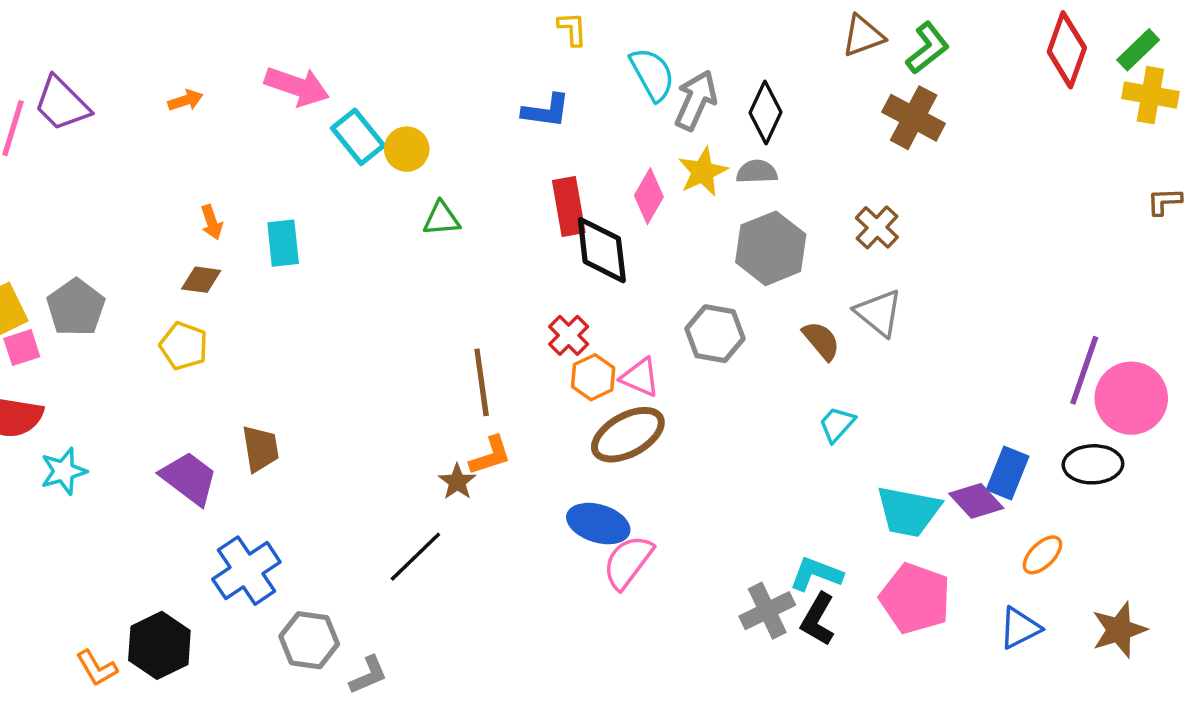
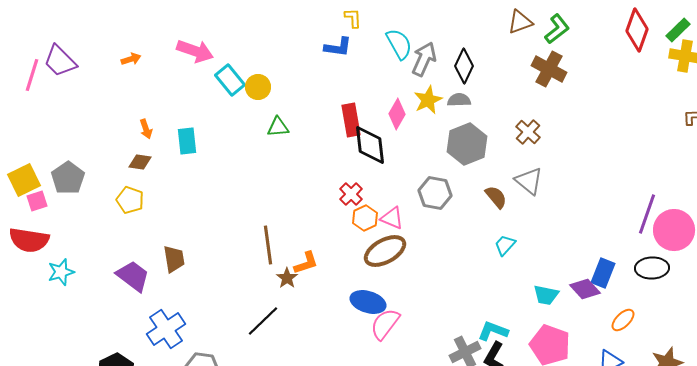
blue L-shape: (546, 111) -> (338, 47), moved
brown line: (482, 382) -> (268, 245), moved
cyan trapezoid: (908, 511) -> (546, 295), size x0.7

